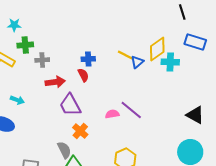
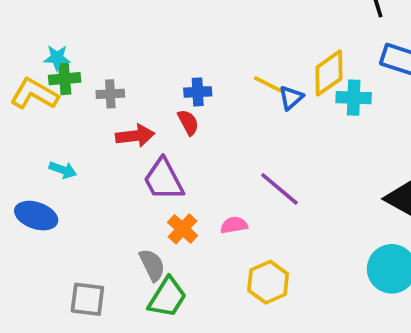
cyan star: (14, 25) -> (57, 58), moved
green cross: (25, 45) -> (65, 79), moved
pink semicircle: (112, 114) -> (234, 225), moved

